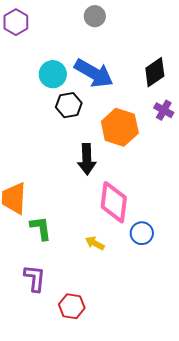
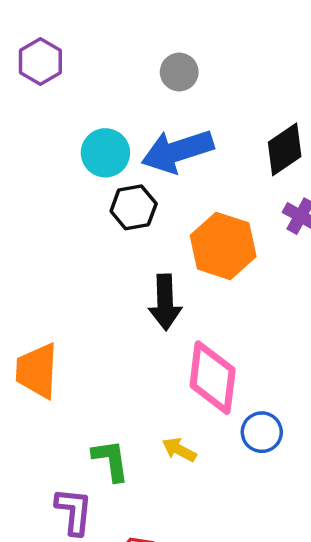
gray circle: (95, 16) -> (179, 72), moved
blue arrow: (94, 73) -> (177, 151), turned 132
green L-shape: (41, 228) -> (111, 460), moved

